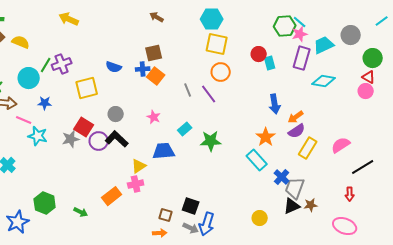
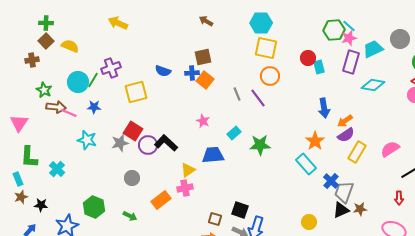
green line: (46, 65) -> (93, 80), moved
gray circle: (116, 114) -> (132, 178), moved
pink line: (24, 120) -> (69, 113), moved

